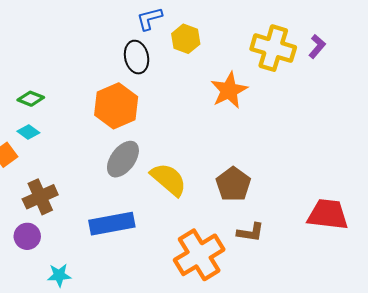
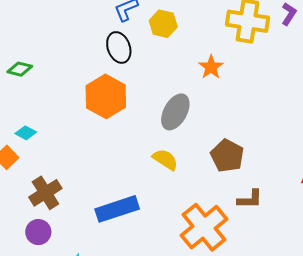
orange star: (229, 90) -> (211, 67), size x0.7
green diamond: (31, 99) -> (20, 69), moved
gray ellipse: (123, 159) -> (175, 112), moved
yellow semicircle: (169, 179) -> (165, 160), size x0.7

